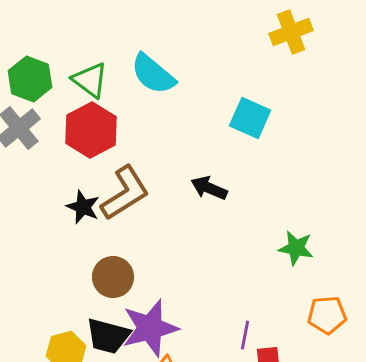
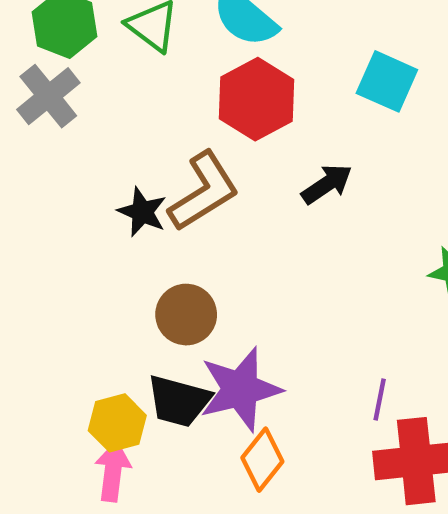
red hexagon: (91, 130) -> (256, 99), moved
black arrow: (209, 188) -> (327, 184), turned 123

